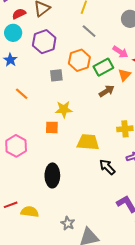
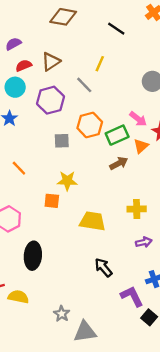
gray line: (89, 31) -> (84, 85), moved
orange line: (22, 94) -> (19, 168), moved
black arrow: (107, 167) -> (103, 267), moved
black ellipse: (52, 175) -> (33, 256), moved

